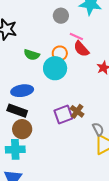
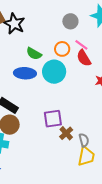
orange circle: (60, 53) -> (62, 49), moved
blue ellipse: (22, 91) -> (25, 73), moved
brown cross: (77, 111) -> (66, 133), moved

